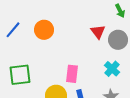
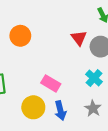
pink rectangle: (72, 74) -> (51, 83), turned -66

